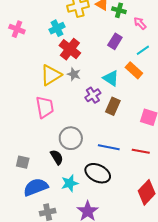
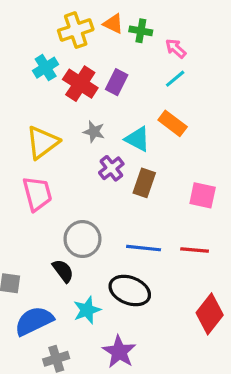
purple rectangle: (115, 41) -> (117, 82), moved
red cross: (70, 49) -> (80, 84), moved
cyan line: (143, 50) -> (175, 79), moved
gray star: (74, 74) -> (94, 132), moved

